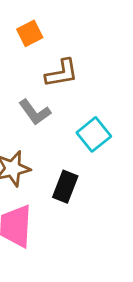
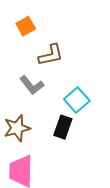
black rectangle: (65, 187) -> (63, 127), moved

